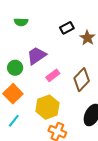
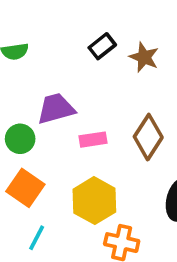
purple trapezoid: (37, 56) -> (56, 109), turned 30
pink rectangle: (53, 75) -> (93, 140), turned 40

